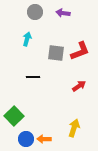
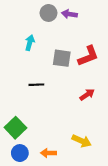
gray circle: (35, 12) -> (48, 13), moved
yellow arrow: (74, 128) -> (82, 141), turned 96
blue circle: (26, 139) -> (20, 153), moved

